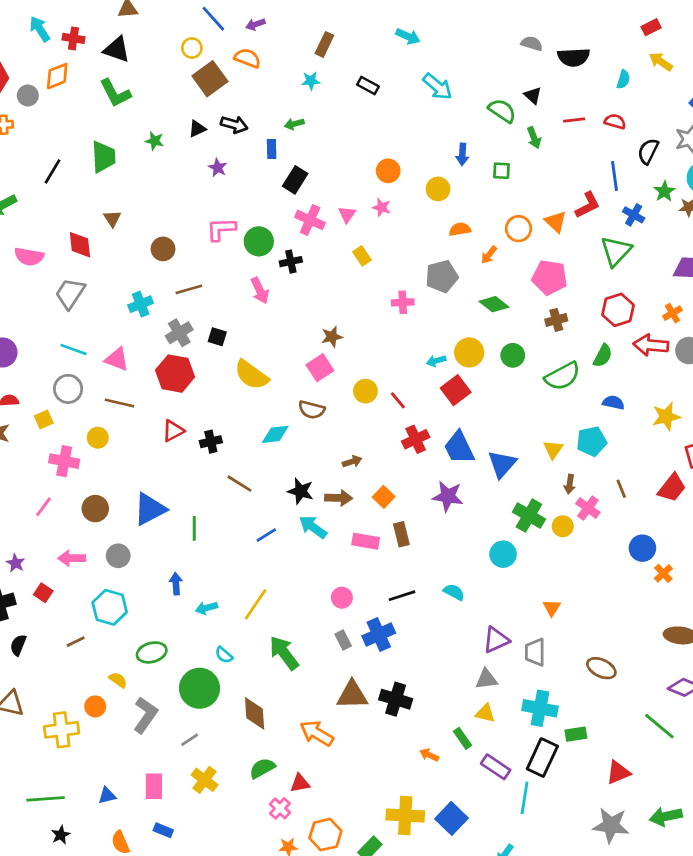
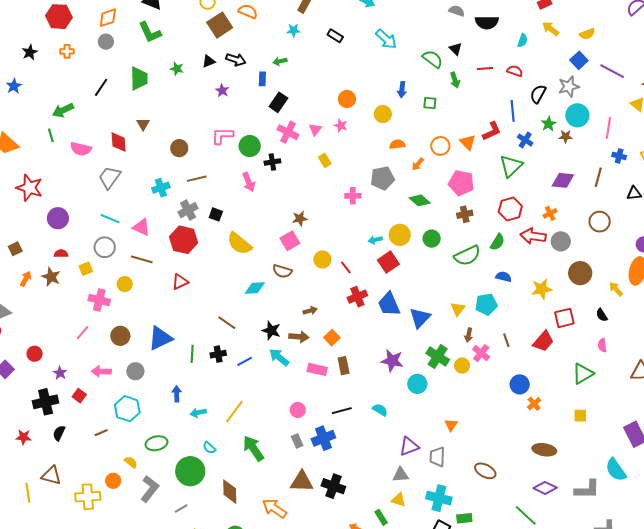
gray circle: (28, 95) -> (106, 42), moved
black cross: (211, 442) -> (218, 354), moved
purple star: (448, 496) -> (392, 361), moved

